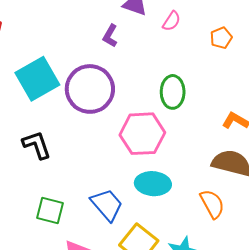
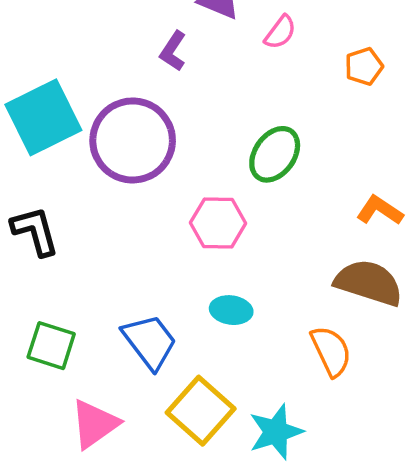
green ellipse: (173, 92) -> (275, 154), turned 32
pink hexagon: (142, 134) -> (218, 223), size x0.7
cyan ellipse: (153, 184) -> (231, 310), size x0.7

